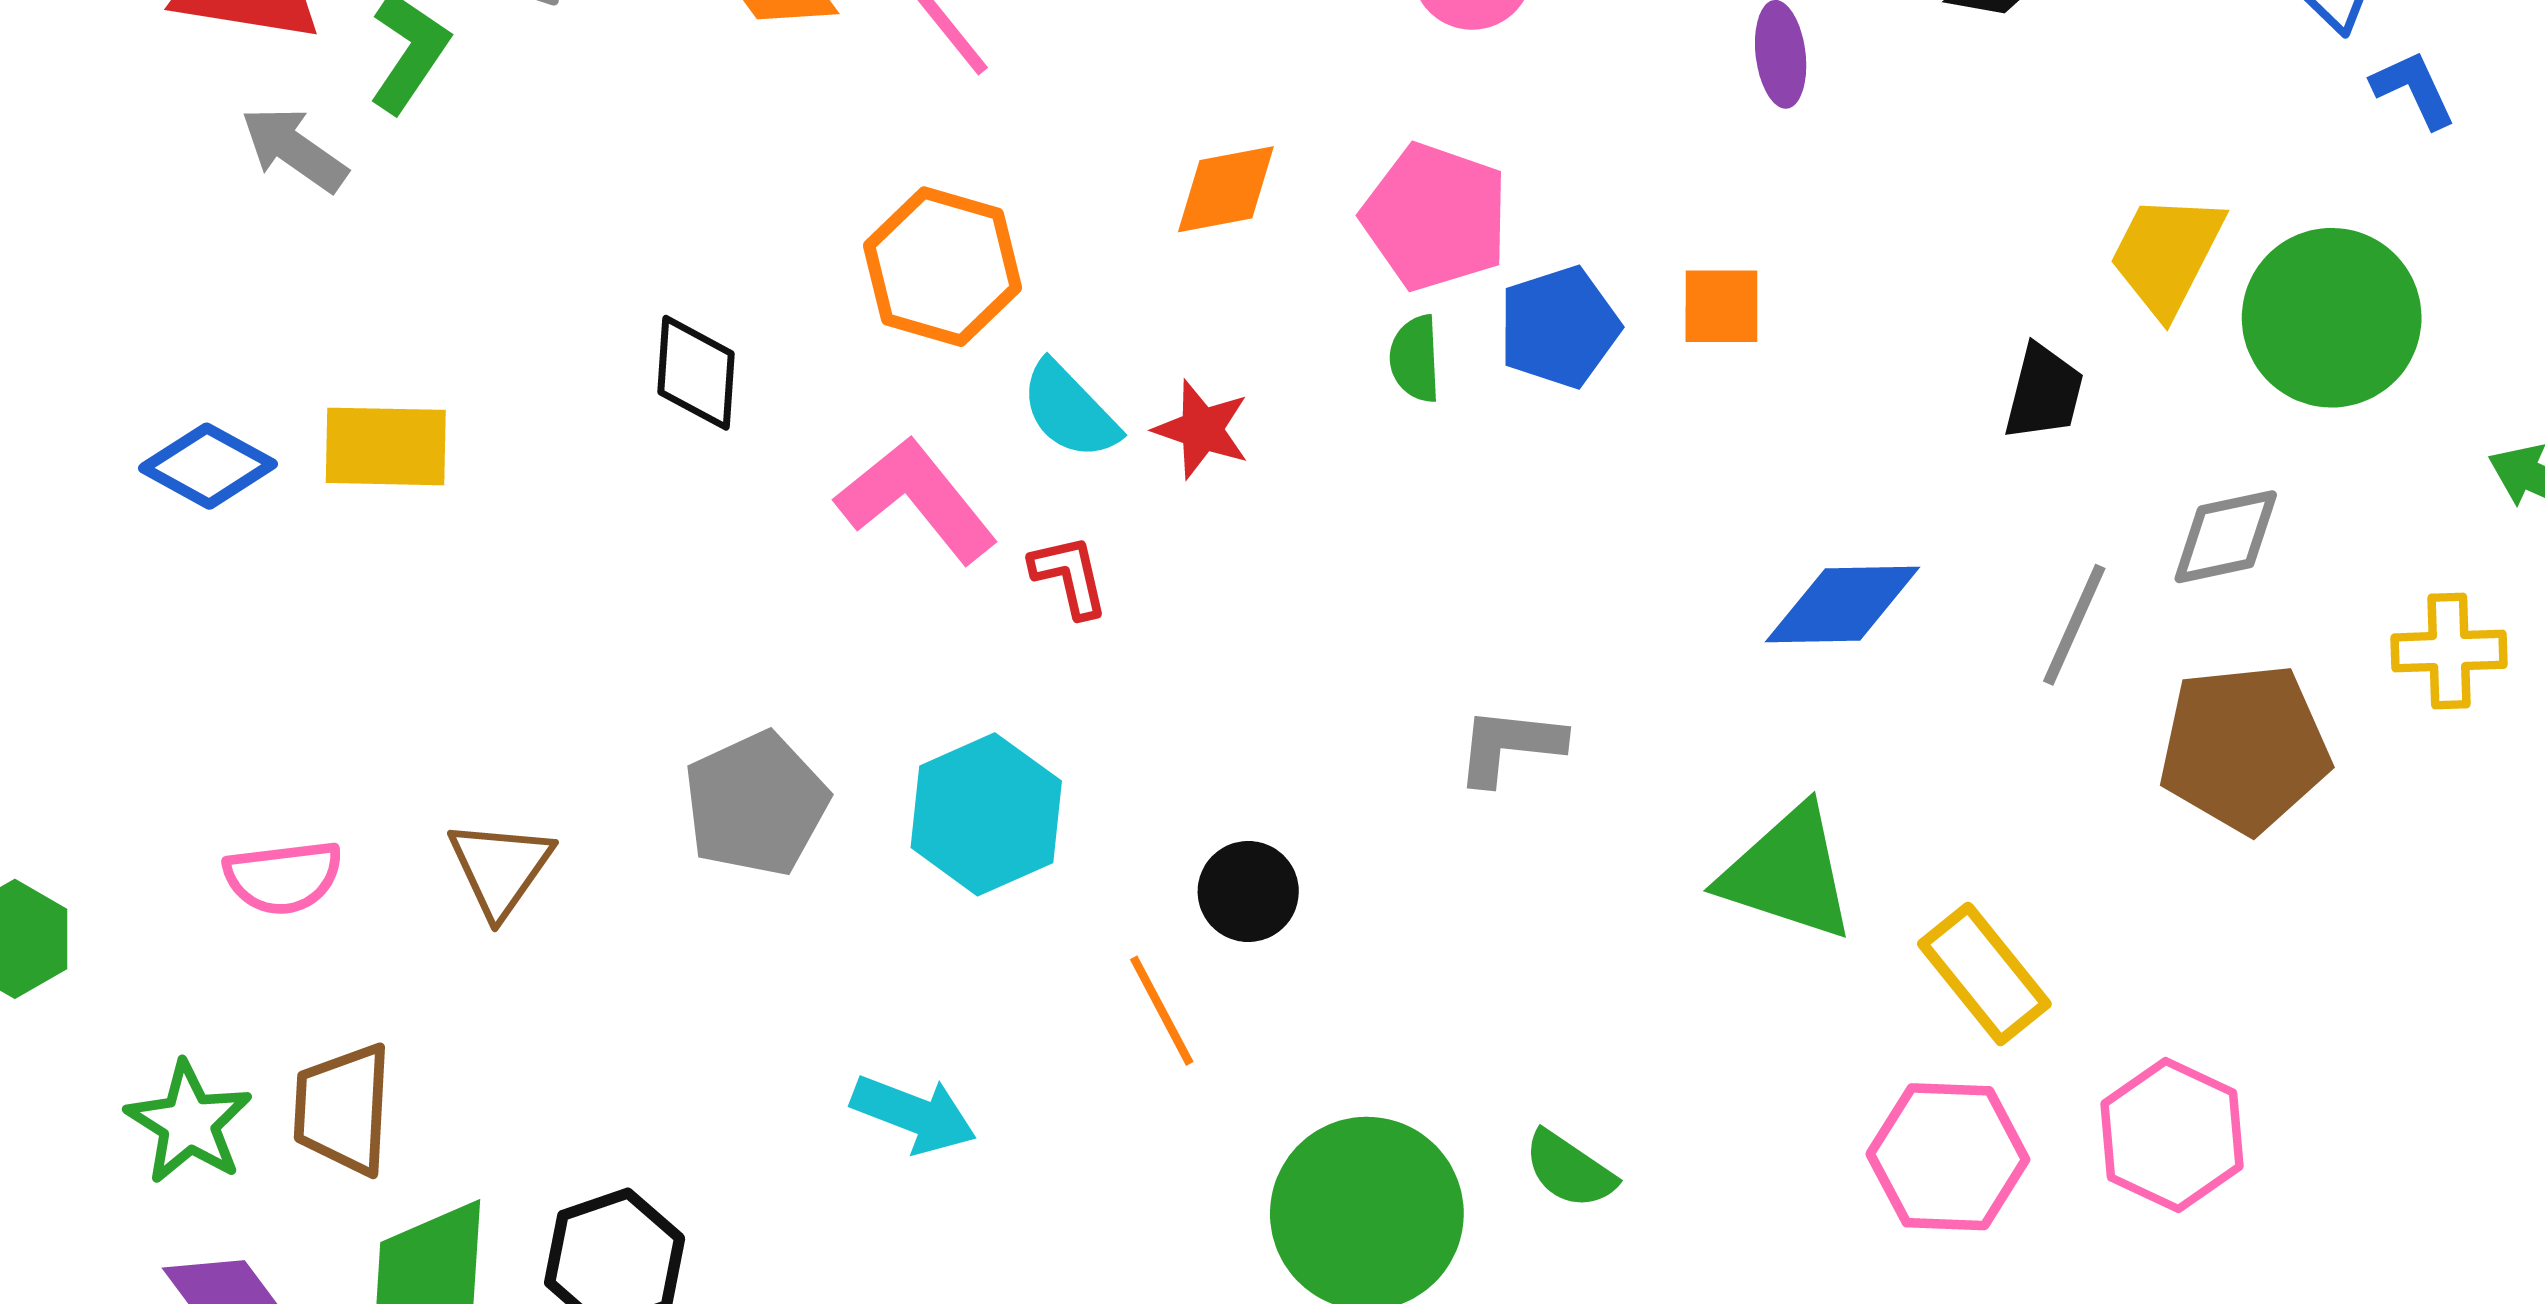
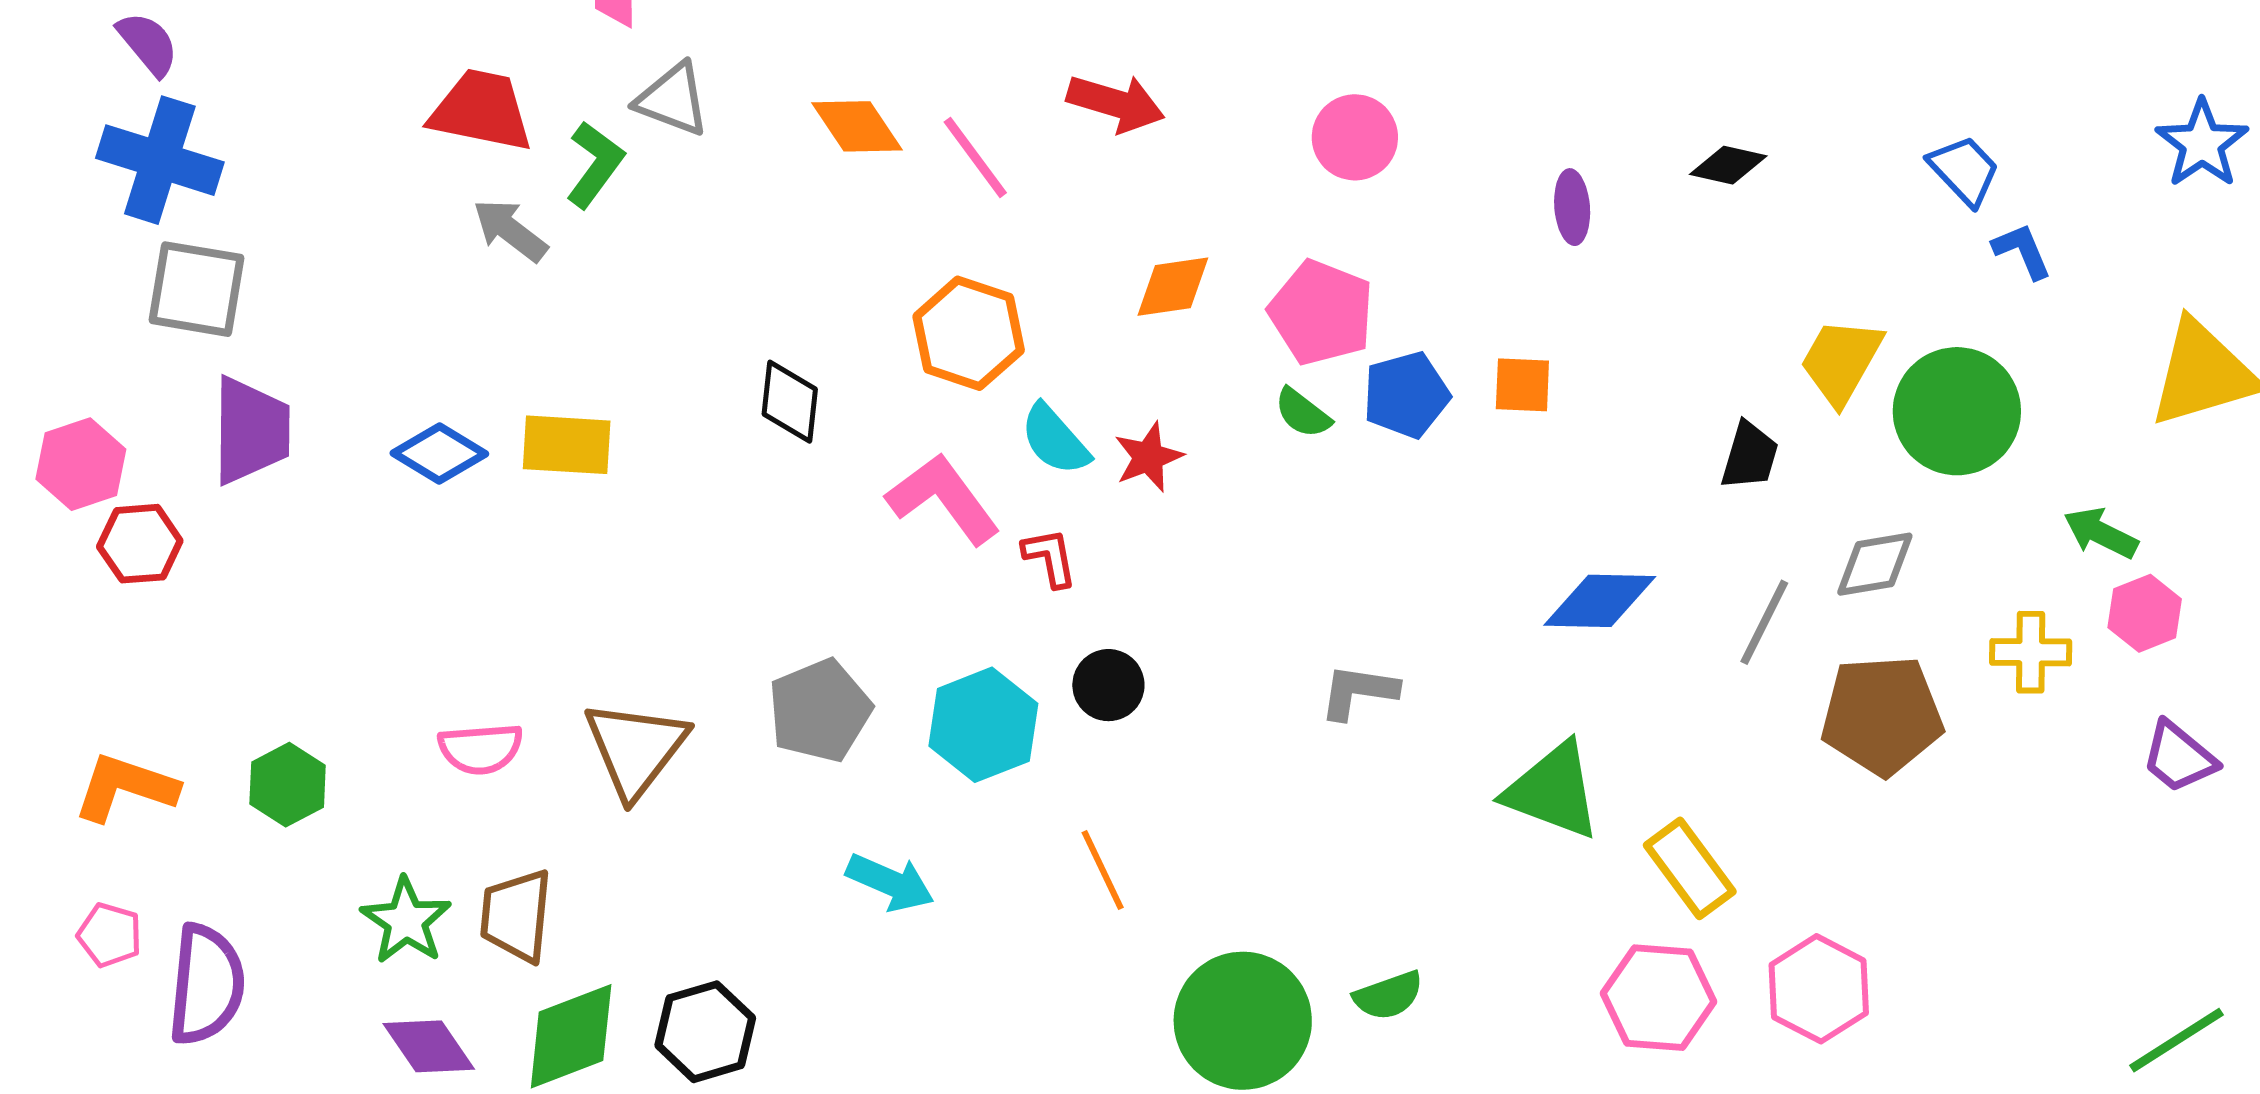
green semicircle: (1415, 359) -> (1303, 413), turned -52
red star: (1202, 429) -> (1148, 457), turned 30
brown triangle: (500, 868) -> (636, 749), size x1.4
black circle: (1248, 891) -> (1108, 685), moved
cyan arrow: (914, 1114) -> (890, 882), moved
green semicircle: (1570, 1170) -> (1388, 996), turned -56

